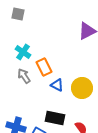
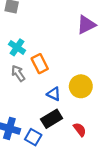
blue triangle: (57, 85) -> (54, 94), moved
black rectangle: (55, 118) -> (52, 119), turned -42

